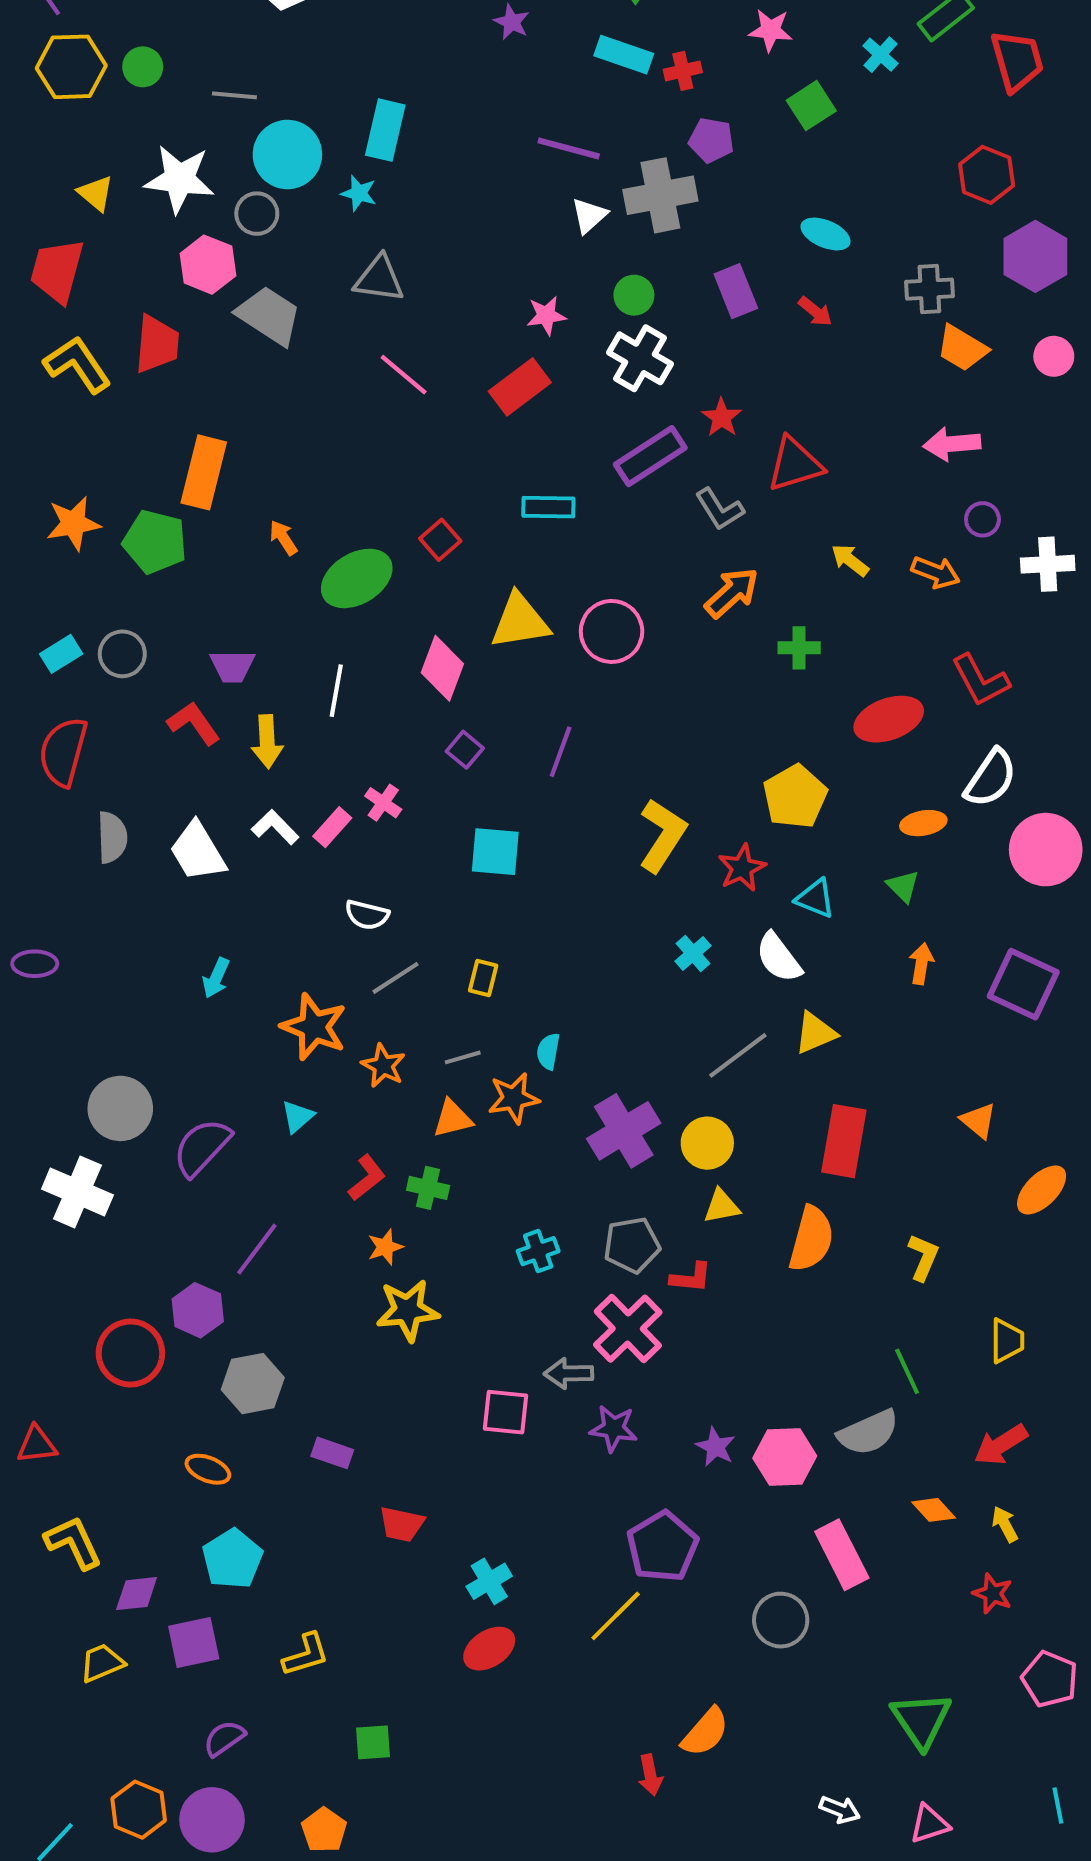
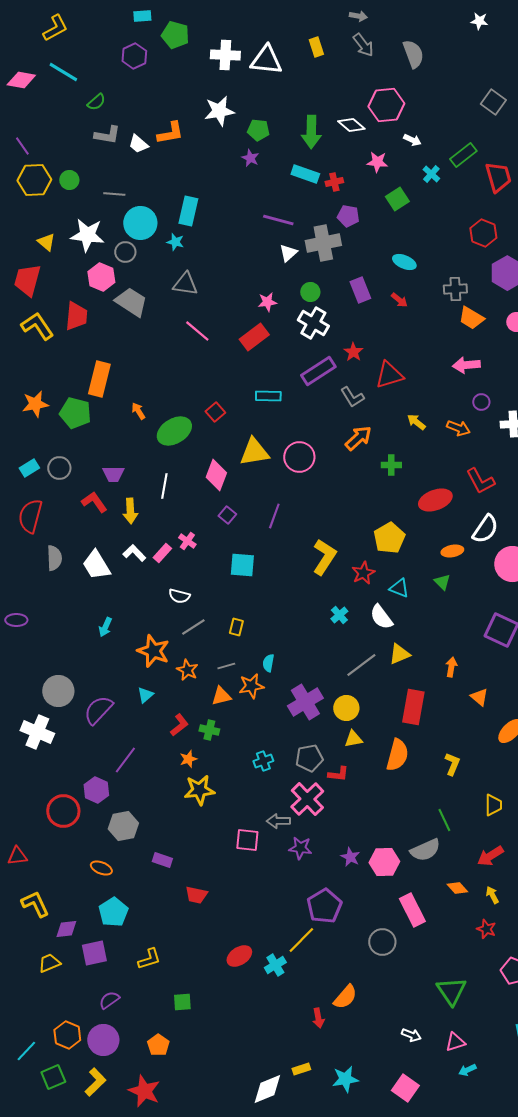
orange arrow: (921, 964) -> (451, 667), moved
cyan cross: (489, 1581) -> (275, 965), moved

